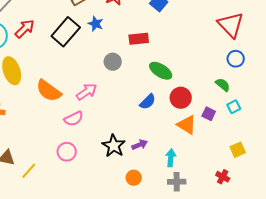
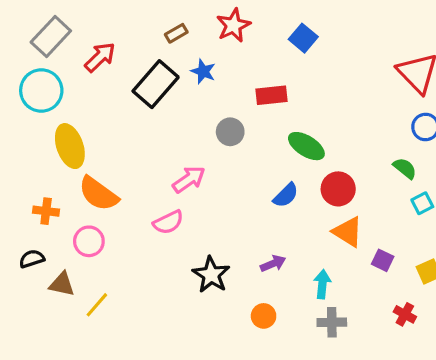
red arrow: (25, 29) -> (100, 57), moved
orange semicircle: (49, 91) -> (98, 194), moved
purple square: (209, 114) -> (383, 260), moved
black star: (114, 146) -> (211, 275), moved
pink circle: (67, 152) -> (89, 241), moved

